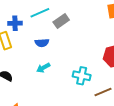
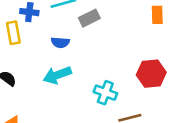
cyan arrow: (43, 68) -> (57, 75), size x1.5

